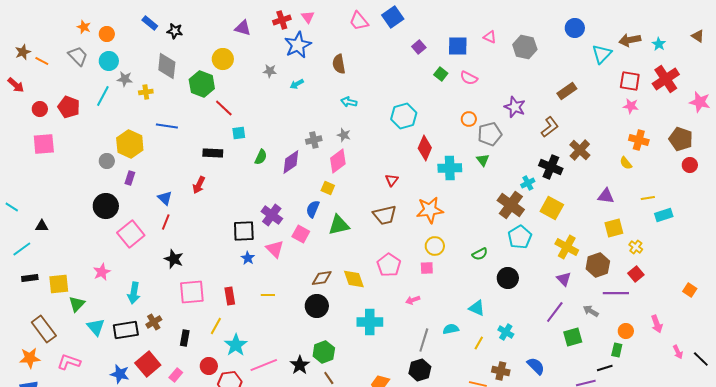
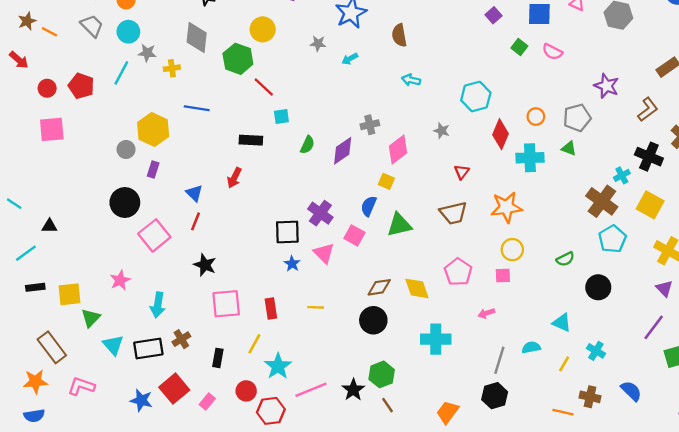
orange circle: (469, 119) -> (536, 117), moved
gray star: (344, 135) -> (442, 131), moved
green triangle: (483, 160) -> (569, 148), turned -32

